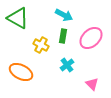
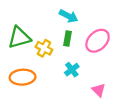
green triangle: (18, 18) -> (19, 37), moved, turned -45
orange ellipse: (21, 72) -> (23, 77), turned -30

